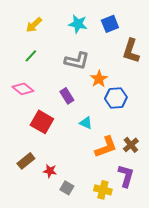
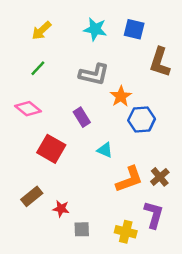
blue square: (110, 24) -> (134, 29), turned 36
gray square: (67, 188) -> (82, 229), turned -32

